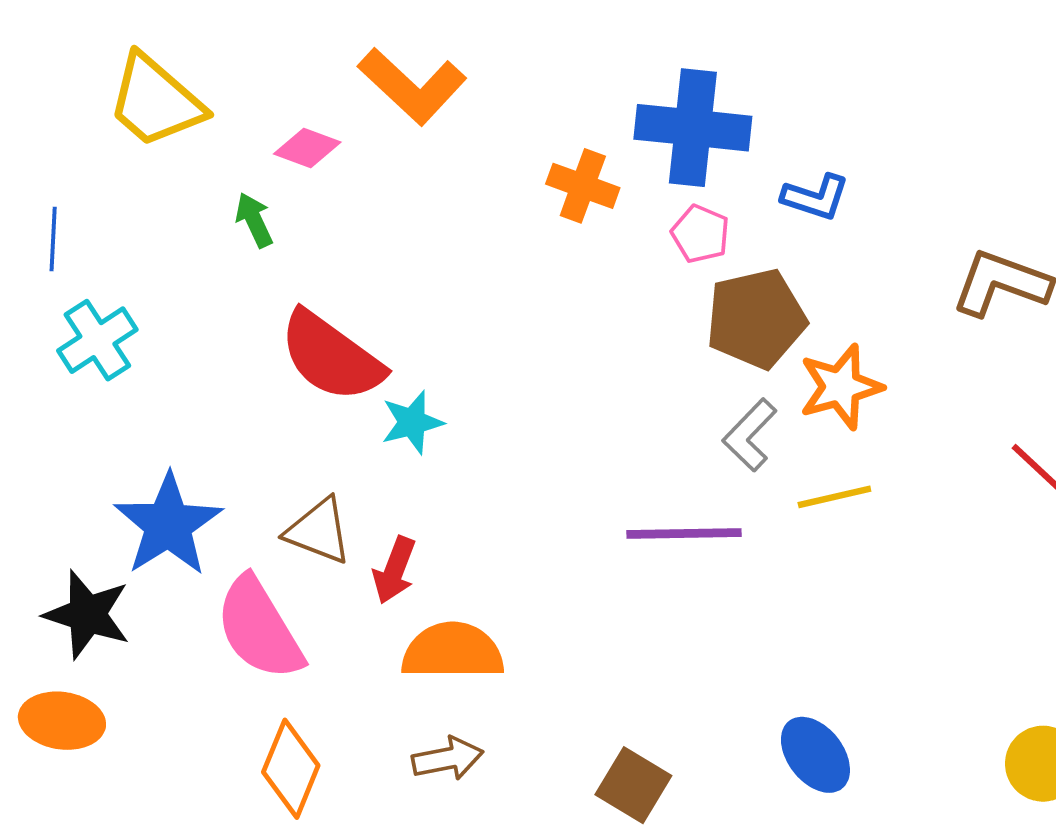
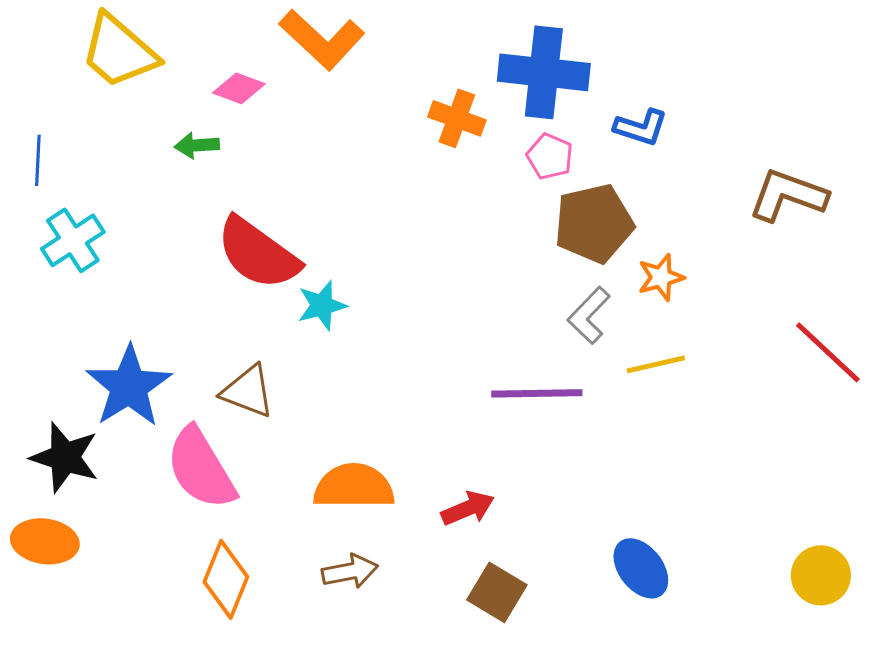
green arrow: (254, 220) -> (197, 145), turned -69
orange star: (841, 387) -> (661, 277), size x0.7
red arrow: (394, 570) -> (468, 508), moved, turned -134

